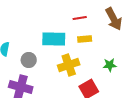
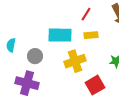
red line: (80, 18) -> (86, 14), turned -48

